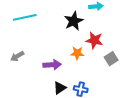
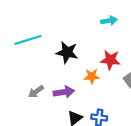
black star: (74, 21) -> (67, 52), moved, turned -30
gray arrow: (17, 56) -> (36, 92), moved

